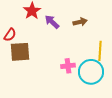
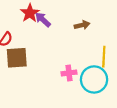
purple arrow: (52, 22) -> (43, 20), moved

